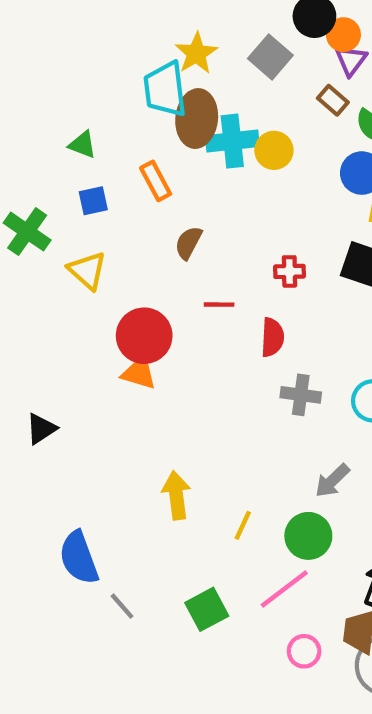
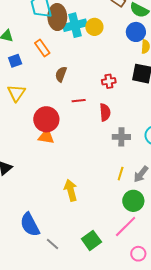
yellow triangle: (87, 271) -> (16, 93), turned 30
yellow line: (243, 525) -> (121, 174), moved

